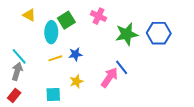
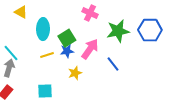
green square: (66, 20) -> (67, 38), moved
pink arrow: (110, 77) -> (90, 49), moved
yellow star: (76, 81) -> (75, 73), moved

